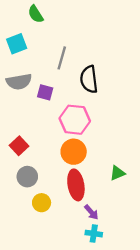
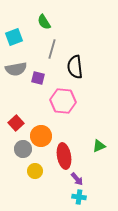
green semicircle: (36, 14) -> (44, 22), moved
orange circle: (74, 152) -> (41, 136), moved

